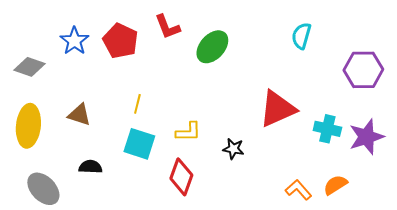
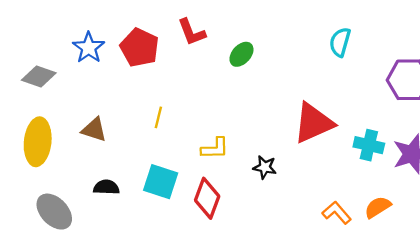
green ellipse: (212, 47) -> (241, 54), size x0.7
cyan square: (139, 144) -> (161, 182), moved

